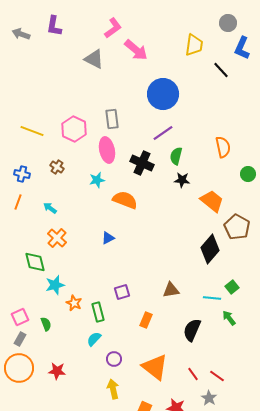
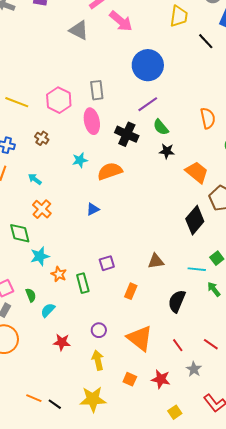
green semicircle: (176, 156) -> (161, 127), turned -54
cyan star: (97, 180) -> (80, 160), moved
orange semicircle: (125, 200) -> (110, 171), turned -40
cyan semicircle: (94, 339) -> (48, 310), moved
red star: (57, 371) -> (62, 342), moved
red line: (217, 376) -> (211, 344), moved

